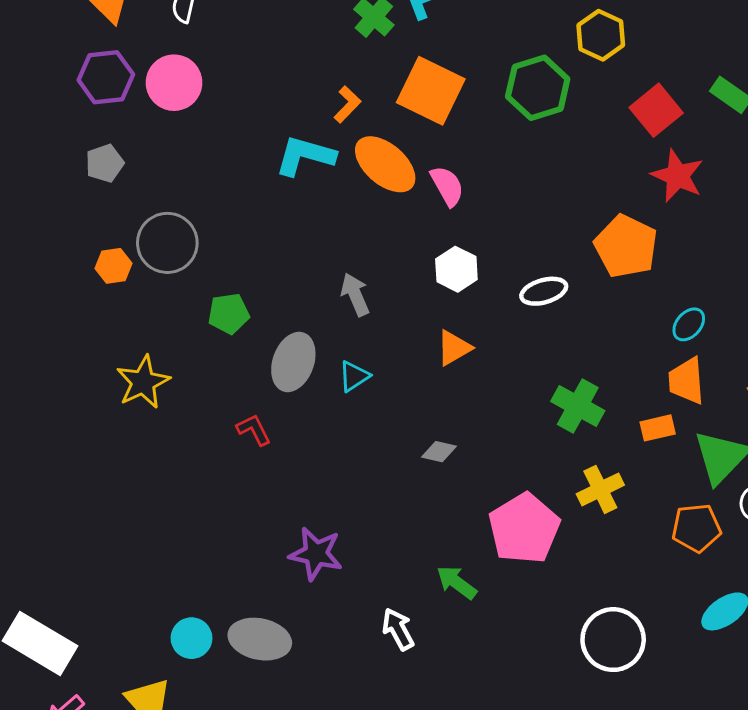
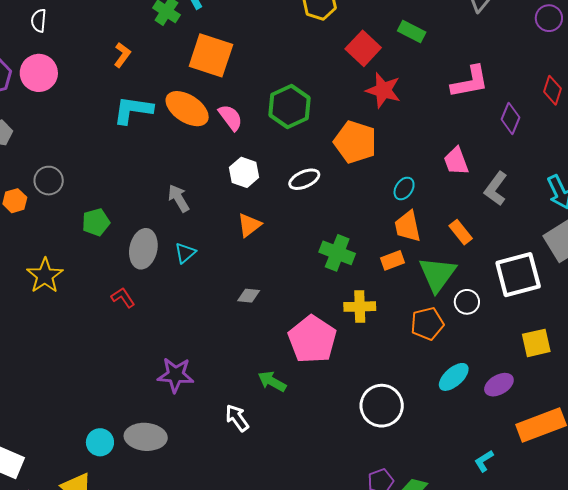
green hexagon: (538, 88) -> (290, 106), moved
orange L-shape: (347, 104) -> (122, 55), moved
gray circle: (167, 243) -> (49, 181), size x0.7
yellow cross: (600, 489) -> (360, 307), turned 32

